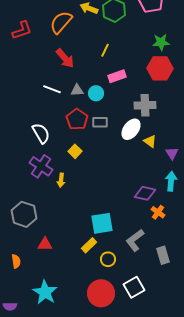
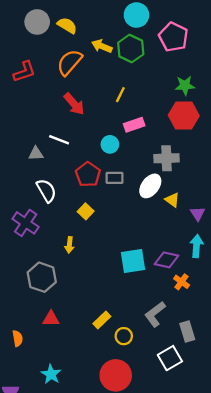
gray triangle: (77, 90) -> (36, 154), moved
purple cross: (41, 166) -> (26, 223), moved
gray hexagon: (24, 214) -> (42, 277), moved
cyan square: (102, 223) -> (133, 261), moved
white square: (134, 287) -> (170, 358), moved
cyan star: (45, 292) -> (51, 374), size x0.7

